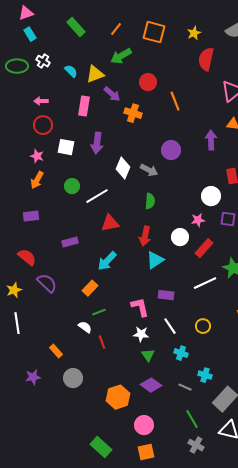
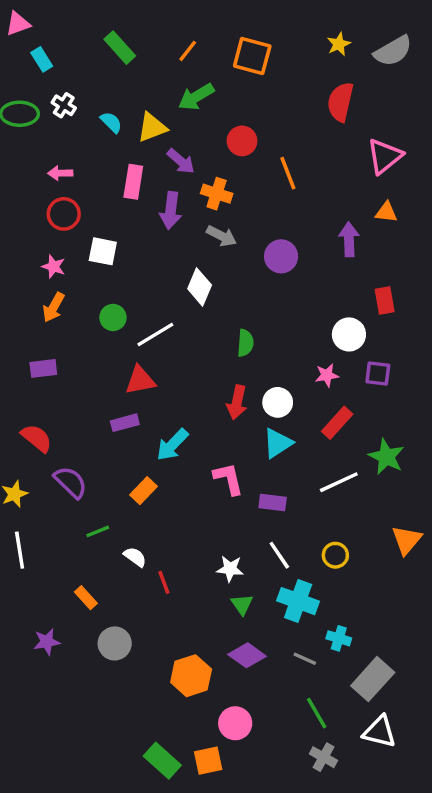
pink triangle: (26, 13) -> (18, 24), moved
yellow star: (194, 33) -> (339, 44), moved
purple arrow: (97, 143) -> (171, 211), moved
gray arrow: (149, 170) -> (222, 236), moved
red triangle: (110, 223) -> (140, 380), moved
white circle: (180, 237) -> (278, 402), moved
purple rectangle: (70, 242) -> (125, 423), moved
cyan triangle: (155, 260) -> (278, 443), moved
pink L-shape: (140, 307) -> (228, 479), moved
green line: (99, 312) -> (98, 531), moved
cyan cross: (181, 353) -> (298, 601), size x1.6
orange square: (146, 452) -> (208, 761), moved

